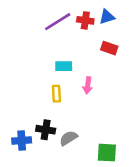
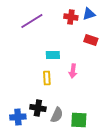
purple line: (58, 22) -> (32, 21), moved
gray semicircle: (68, 138) -> (57, 115), turned 147
green square: (107, 153) -> (79, 120), moved

